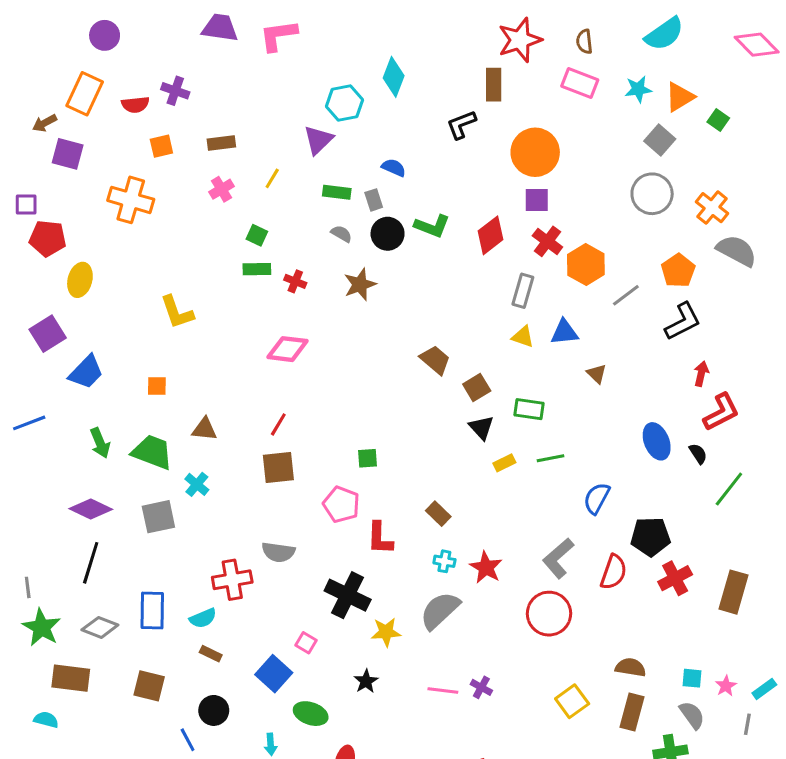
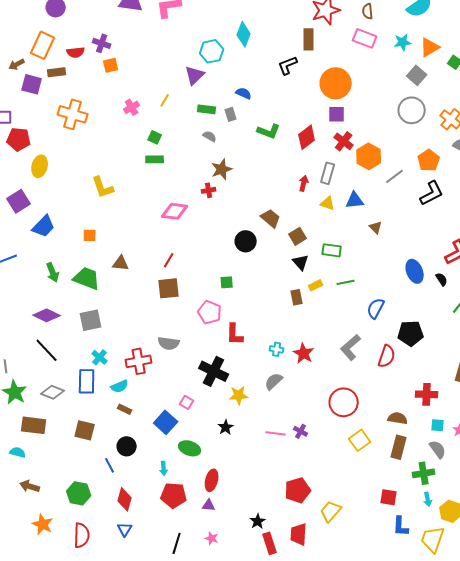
brown rectangle: (221, 143) -> (57, 72), moved
orange square: (161, 146) -> (111, 65), moved
black circle: (388, 234) -> (246, 241), moved
red cross: (295, 281) -> (209, 190), moved, turned -32
red arrow: (701, 374) -> (304, 183), moved
cyan cross: (197, 484) -> (100, 357), moved
brown rectangle: (438, 514) -> (297, 297), moved, turned 35
black line: (91, 563) -> (47, 350), turned -60
red cross: (675, 578) -> (427, 394), moved, turned 30
gray semicircle: (440, 611) -> (274, 381), size x0.7
red circle: (549, 614) -> (344, 402), moved

